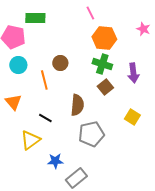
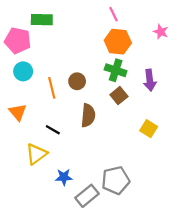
pink line: (90, 13) -> (113, 14), moved
brown circle: (60, 63) -> (77, 81), moved
gray pentagon: (91, 134) -> (116, 180), moved

